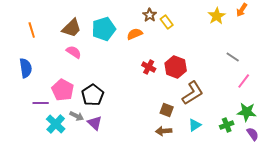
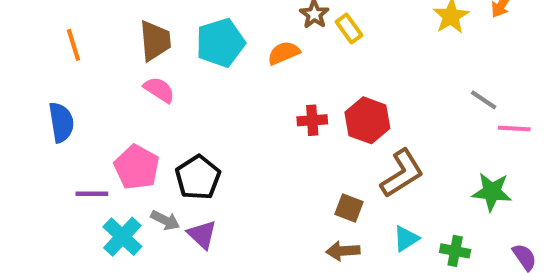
brown trapezoid: (72, 28) -> (155, 41), turned -50
red cross: (149, 67) -> (312, 120), turned -32
pink line: (244, 81) -> (514, 128), moved, turned 56
green star: (247, 112) -> (492, 192), moved
green cross: (227, 125) -> (455, 251), moved, turned 32

